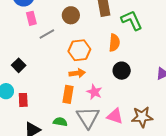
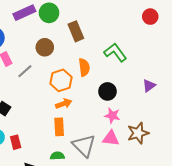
green L-shape: (132, 20) -> (115, 52), moved
orange semicircle: (114, 43) -> (84, 67), moved
pink star: (94, 92) -> (112, 116), moved

